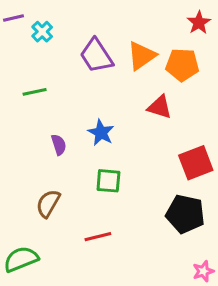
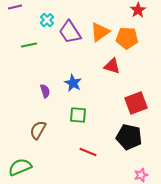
cyan cross: (42, 32) -> (47, 20), moved
green line: (35, 92) -> (29, 45), moved
red line: (98, 237) -> (88, 152), moved, turned 36

